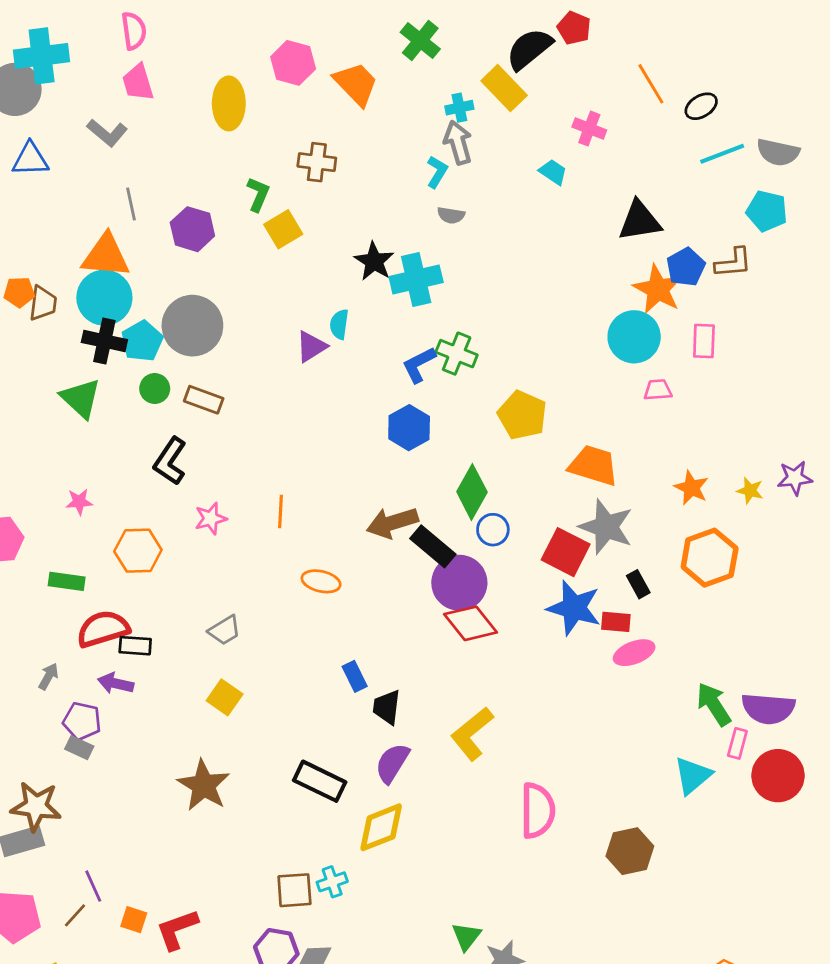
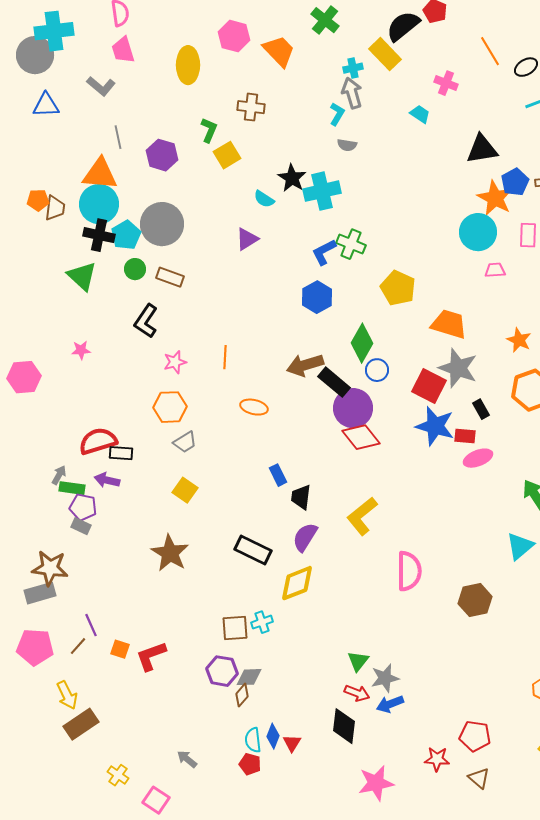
cyan semicircle: (339, 324) -> (264, 199), moved, turned -65
orange hexagon: (138, 551) -> (170, 407), moved
green rectangle: (67, 581) -> (72, 488), moved

